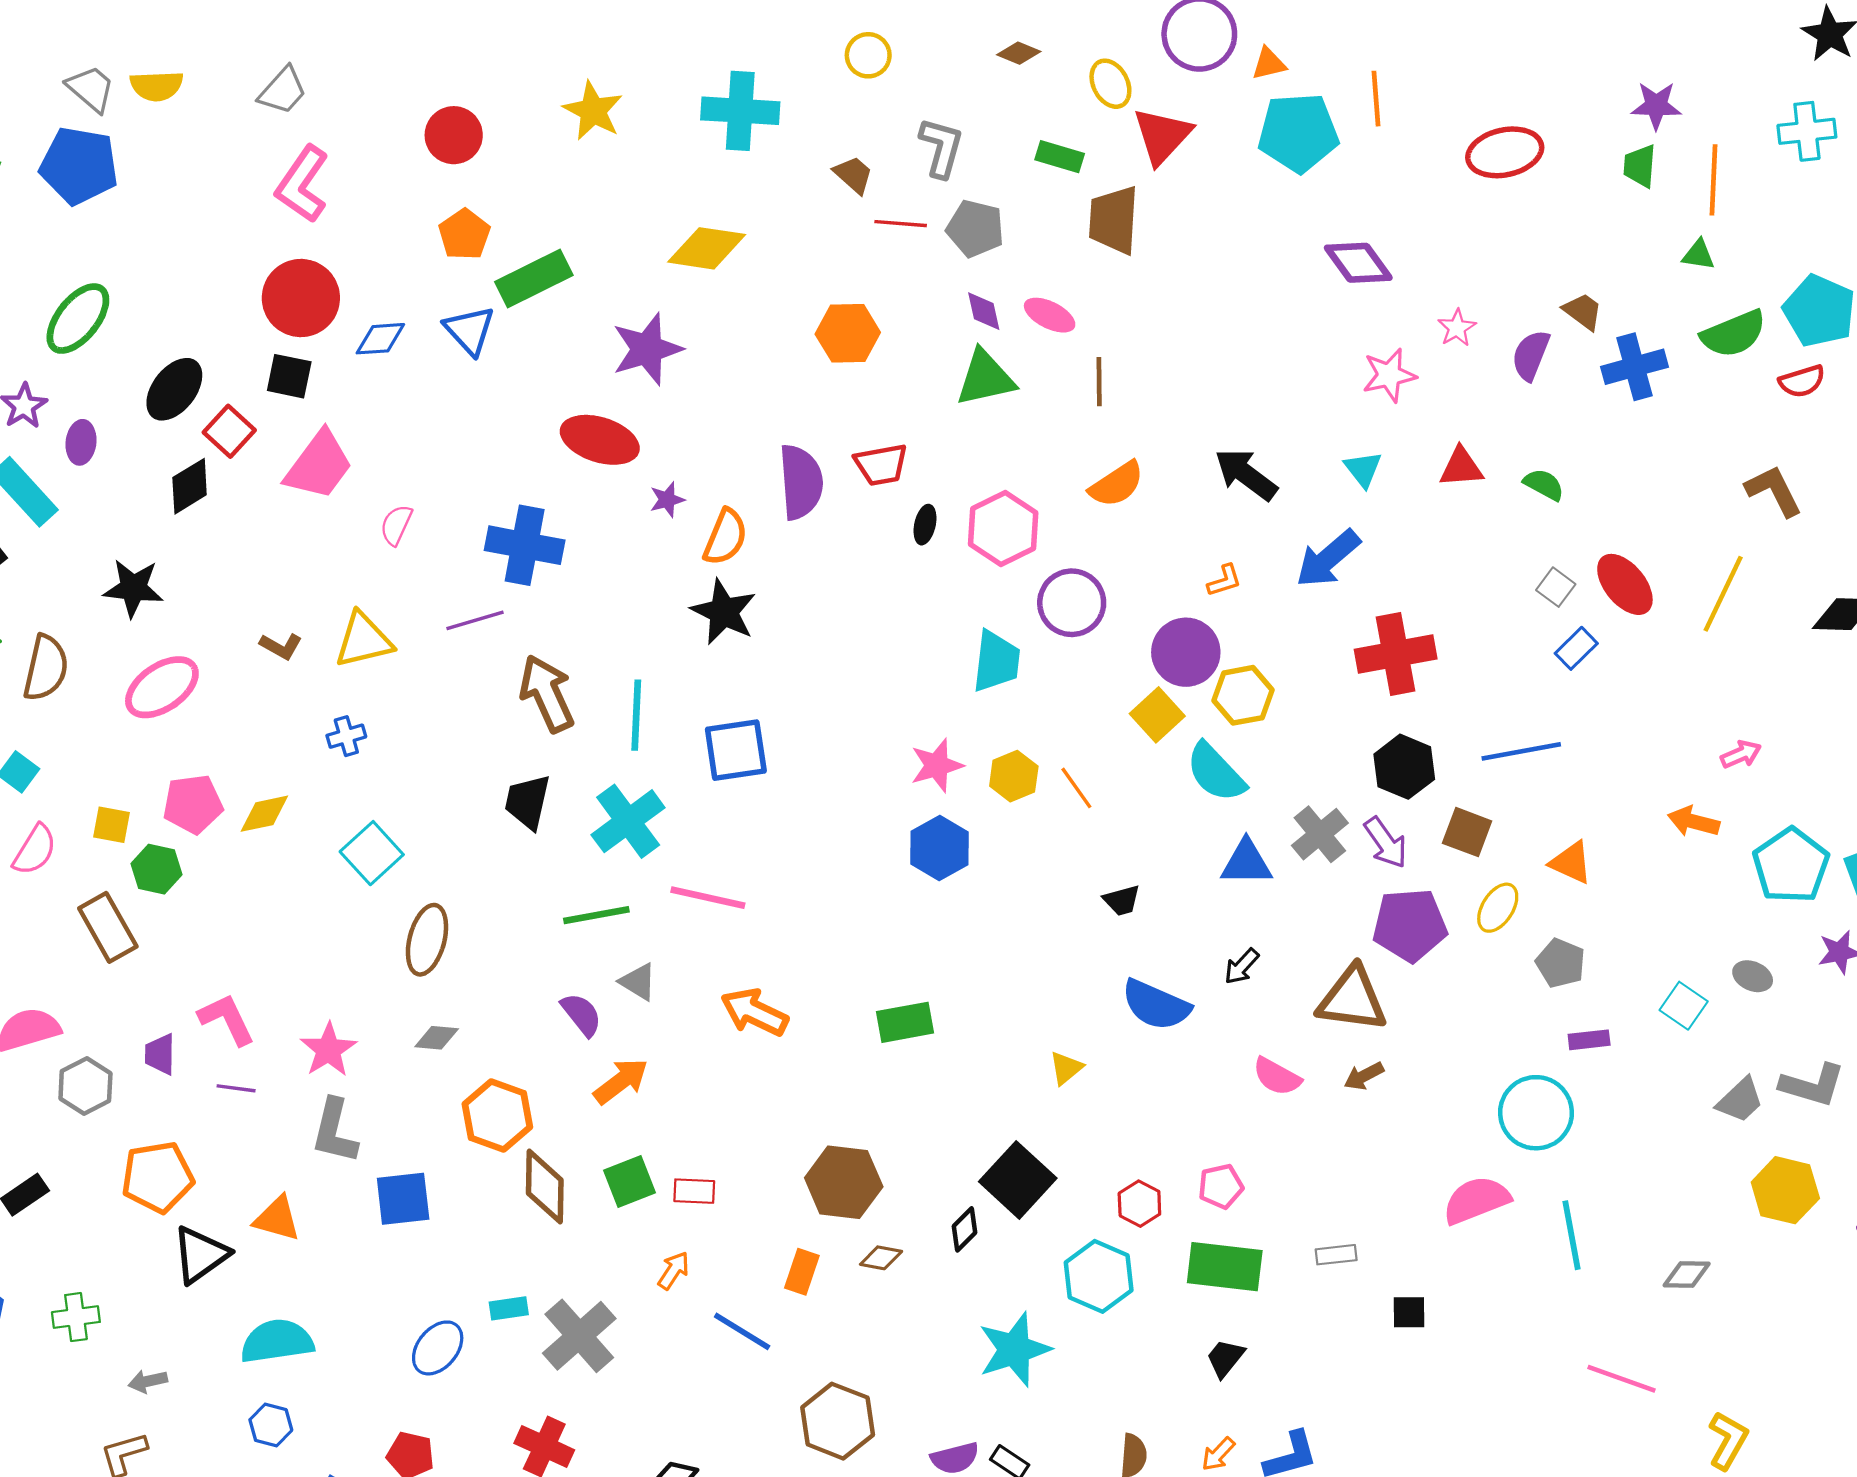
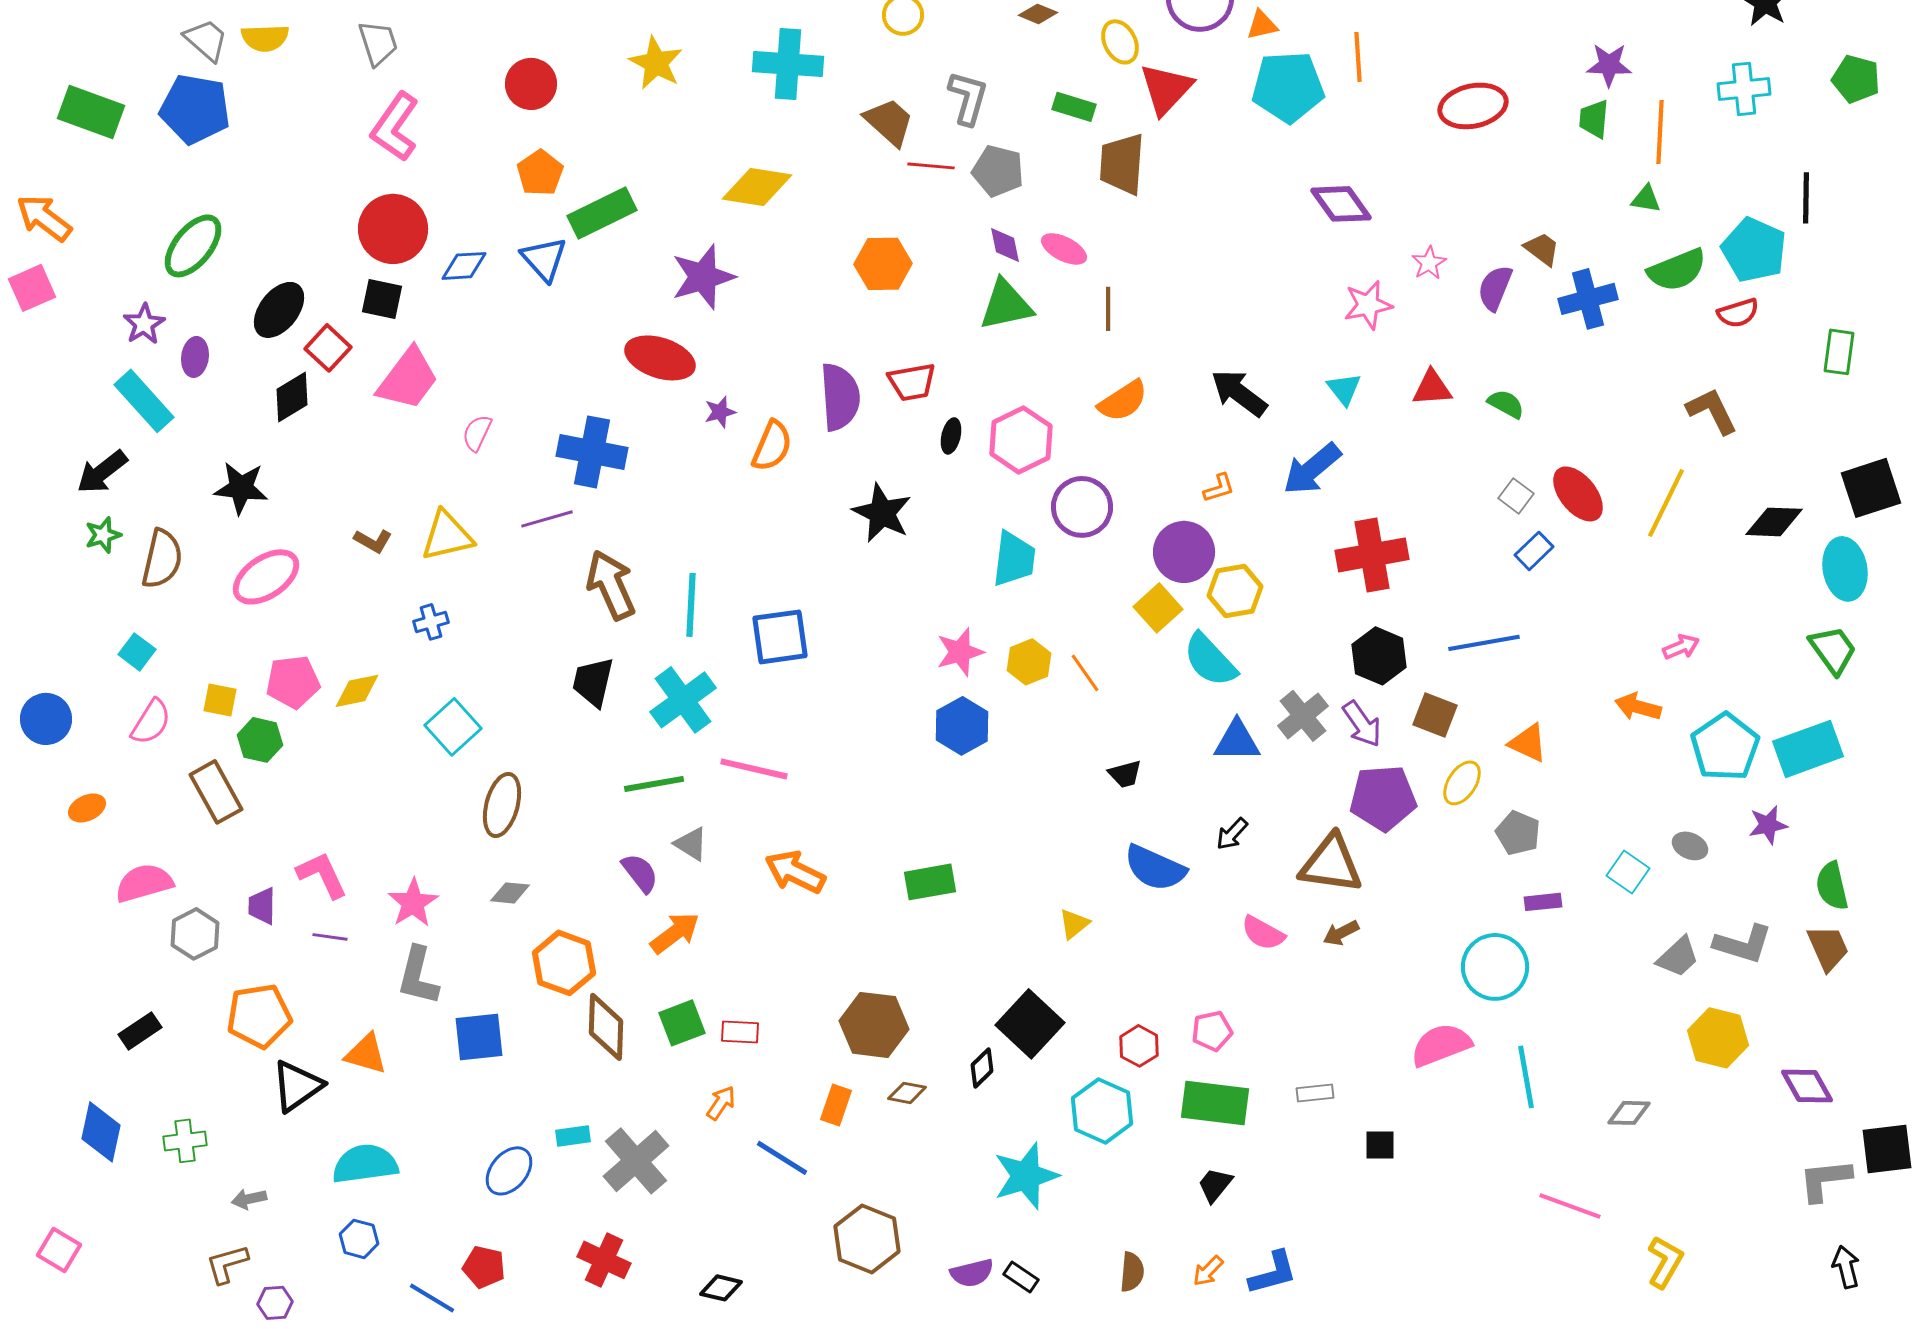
gray trapezoid: (283, 91) -> (378, 43), turned -60
brown trapezoid: (853, 175) -> (889, 122), size x1.4
black star: (724, 612) -> (882, 513), moved

